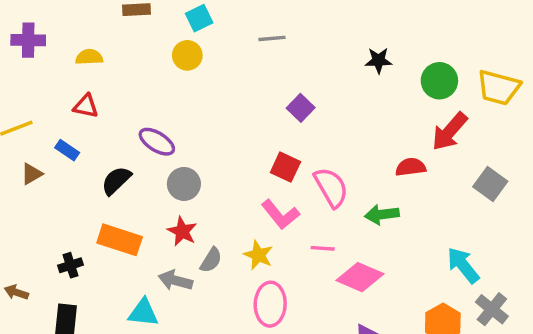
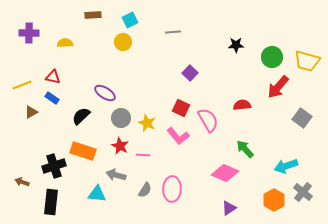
red triangle: (86, 106) -> (53, 77), moved
red semicircle: (411, 167) -> (242, 105), moved
green arrow: (382, 214) -> (245, 149), moved, turned 54
pink line: (323, 248) -> (143, 155), moved
yellow star: (258, 255) -> (147, 123), moved
gray semicircle: (211, 260) -> (145, 190), moved
black cross: (71, 265) -> (54, 166), size x1.6
cyan arrow: (463, 265) -> (286, 166), turned -70

